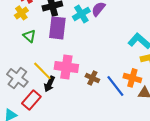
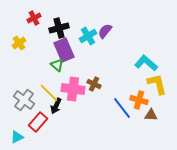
yellow cross: (21, 13) -> (19, 43), moved
purple rectangle: (57, 28) -> (64, 50), turned -30
green triangle: (29, 36) -> (57, 65), moved
brown cross: (92, 78) -> (94, 84), moved

